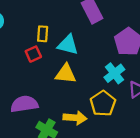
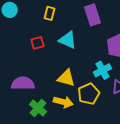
yellow rectangle: (43, 34) -> (50, 13), moved
yellow triangle: (66, 74) -> (66, 78), moved

